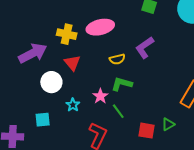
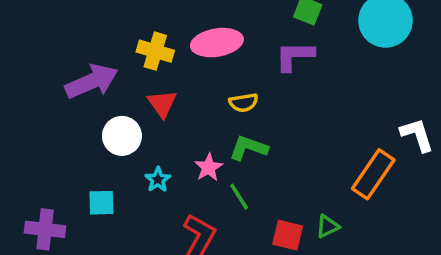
purple L-shape: (145, 48) -> (295, 56), moved, turned 30

